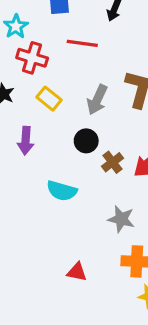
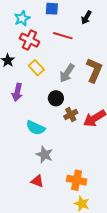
gray star: (121, 219) -> (44, 155), moved

